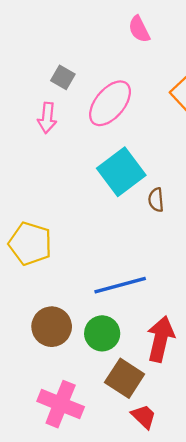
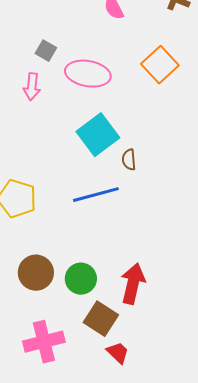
pink ellipse: (110, 103) -> (88, 74), turned 60
blue line: (120, 285) -> (96, 195), moved
pink cross: (61, 404) -> (44, 342), turned -36

